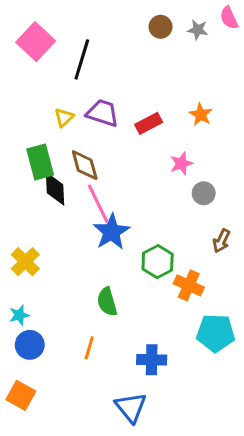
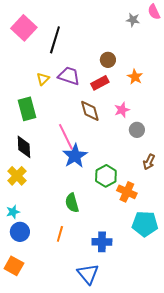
brown circle: (161, 27) -> (108, 60), moved
brown diamond: (85, 165) -> (90, 111), moved
black diamond: (55, 189) -> (24, 147), moved

